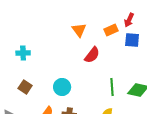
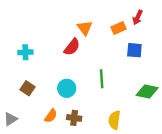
blue square: (132, 40) -> (134, 50), moved
red semicircle: (92, 55) -> (72, 47), moved
green line: (112, 87) -> (102, 79), moved

